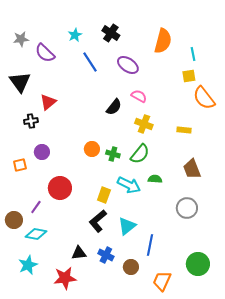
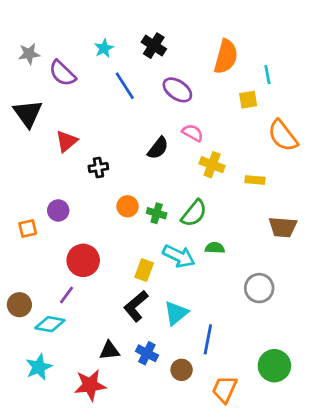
yellow square: (189, 76) -> (248, 100), moved
black cross: (31, 121) -> (98, 168), moved
yellow cross: (144, 124) -> (212, 165), moved
brown trapezoid: (192, 169) -> (283, 227), moved, turned -65
purple line: (36, 207) -> (67, 295), moved

